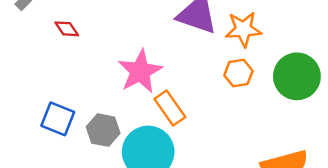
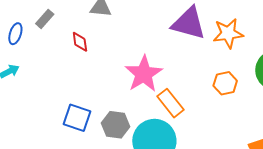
red diamond: (67, 29) -> (80, 42), turned 30
orange hexagon: (238, 73) -> (225, 83), moved

